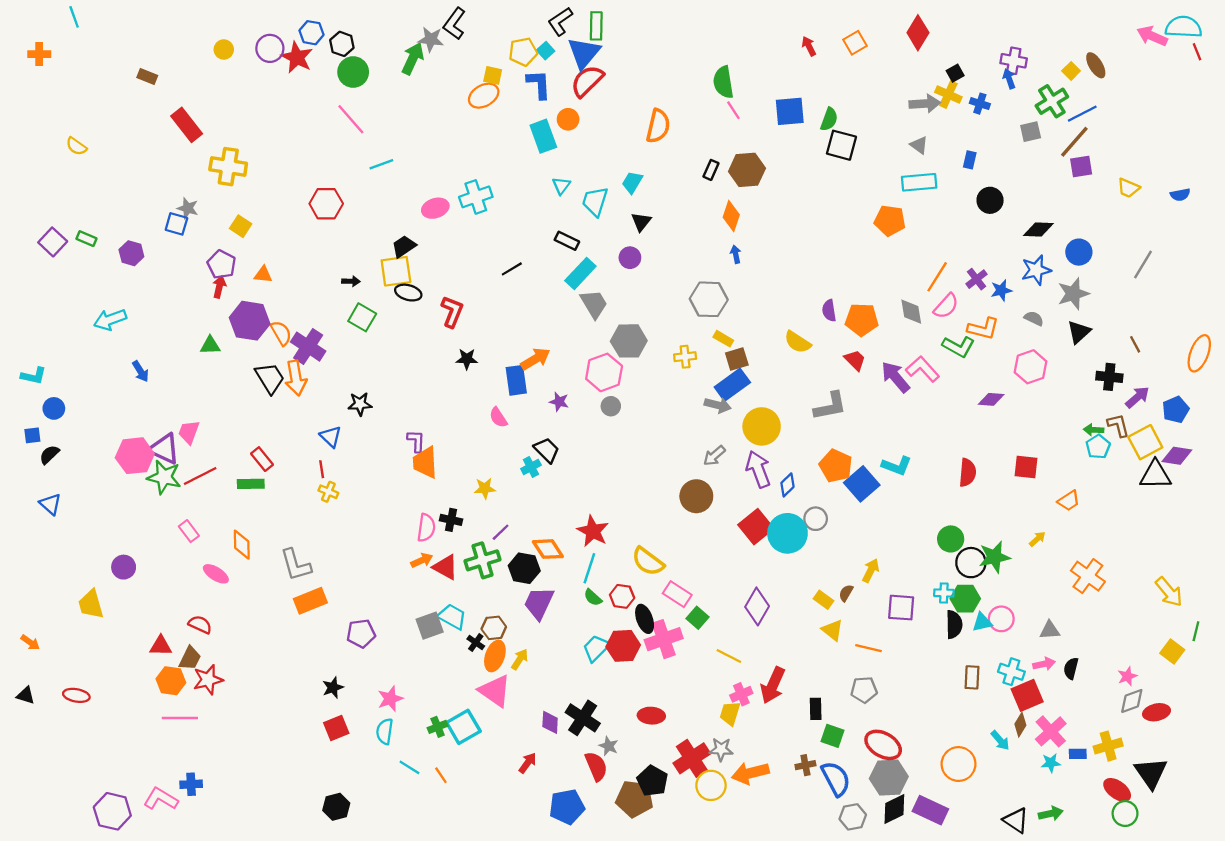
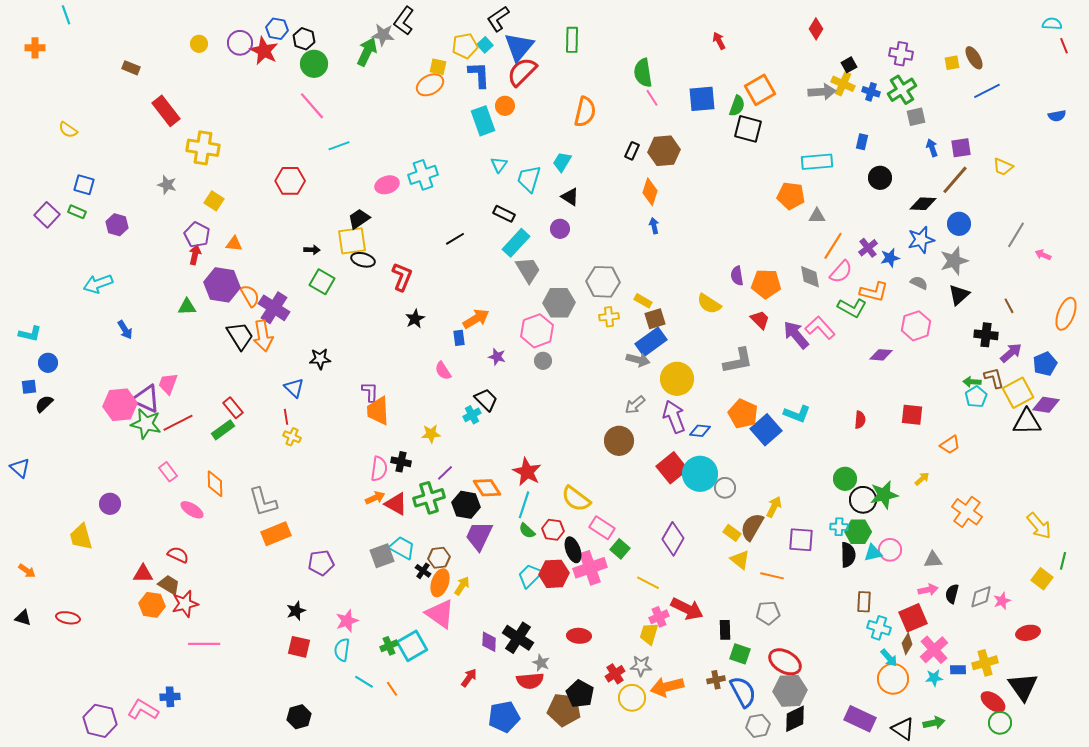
green rectangle: (596, 26) -> (572, 40), moved
cyan semicircle: (1184, 27) -> (1052, 24), size x0.6
red diamond: (918, 33) -> (816, 29), size x0.7
pink arrow: (1152, 36) -> (1043, 255), moved, size x0.6
orange square: (855, 43) -> (760, 90), moved, size x1.4
yellow square: (1071, 71) -> (952, 63), turned 35
blue arrow: (1009, 79) -> (932, 148), moved
green cross: (1052, 101) -> (902, 90), moved
blue line: (1082, 114) -> (987, 91), moved
brown line: (1074, 142) -> (955, 180), moved
gray triangle: (919, 145) -> (817, 216), moved, turned -36
blue semicircle: (1180, 195) -> (1057, 116), moved
black triangle: (641, 222) -> (570, 197), turned -36
blue square: (176, 224) -> (84, 185), moved
gray hexagon: (709, 299) -> (603, 282), moved
black star: (467, 359) -> (415, 319), turned -30
blue rectangle: (516, 380) -> (459, 338), size x0.6
red semicircle: (968, 473) -> (860, 420), size x0.7
green rectangle: (251, 484) -> (223, 430), turned -35
blue diamond: (787, 485) -> (700, 431), turned 50
blue triangle: (50, 504) -> (20, 468), moved
gray circle: (816, 519) -> (725, 488), moved
brown semicircle: (846, 593) -> (752, 527), size x1.8
brown trapezoid: (190, 658) -> (169, 585), turned -85
cyan cross: (1011, 672) -> (879, 628), moved
red arrow: (773, 685) -> (687, 609), turned -88
gray diamond: (1132, 701) -> (981, 597), moved
pink line: (180, 718) -> (204, 644), moved
red square: (336, 728) -> (299, 647), turned 35
red cross: (692, 758) -> (615, 674), size x0.6
orange circle: (958, 764) -> (893, 679), moved
red semicircle: (596, 766) -> (530, 681), turned 108
purple rectangle: (930, 810) -> (860, 719), moved

